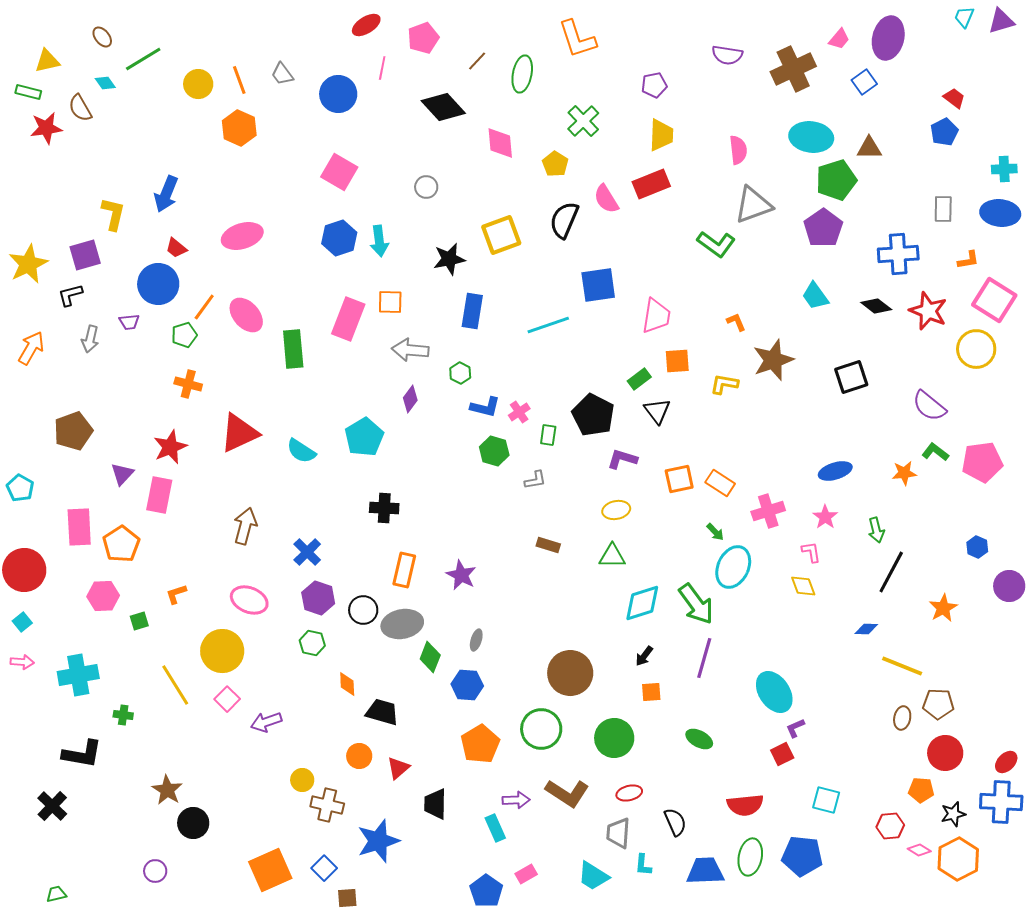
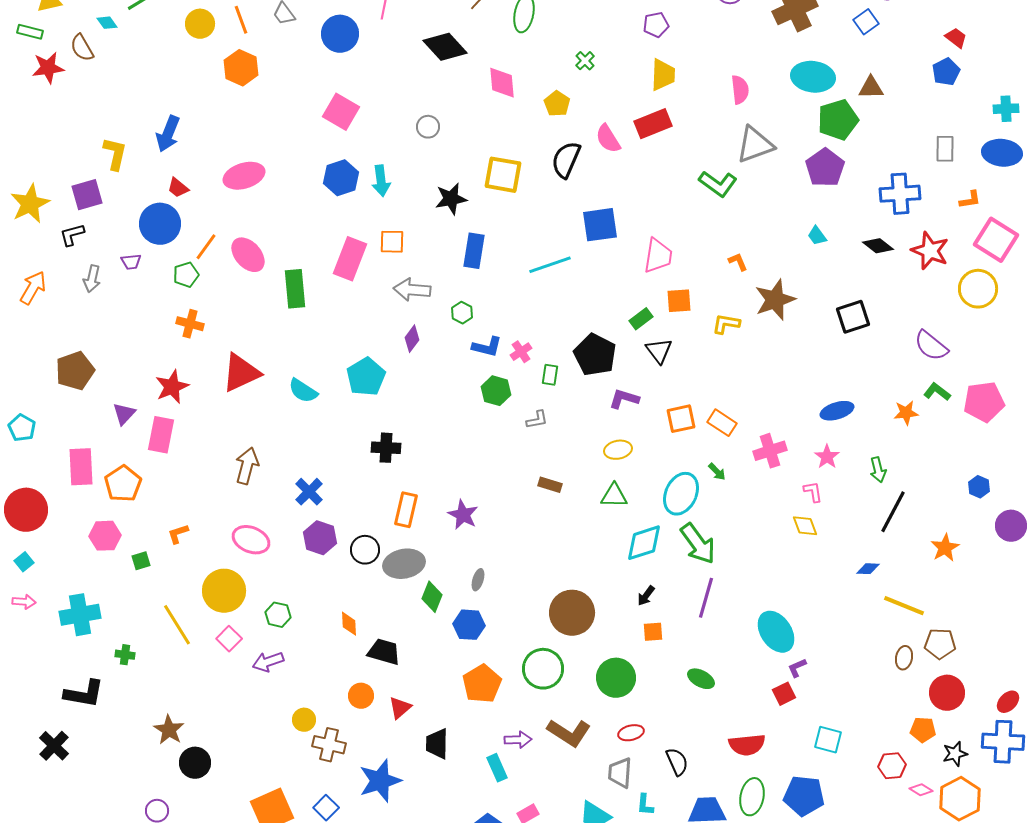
green cross: (583, 121) -> (585, 61), size x0.6
yellow square: (501, 235) -> (503, 175), turned 30
cyan trapezoid: (815, 296) -> (817, 236), size x0.7
cyan ellipse: (733, 567) -> (681, 494), moved
green hexagon: (312, 643) -> (278, 615), moved

